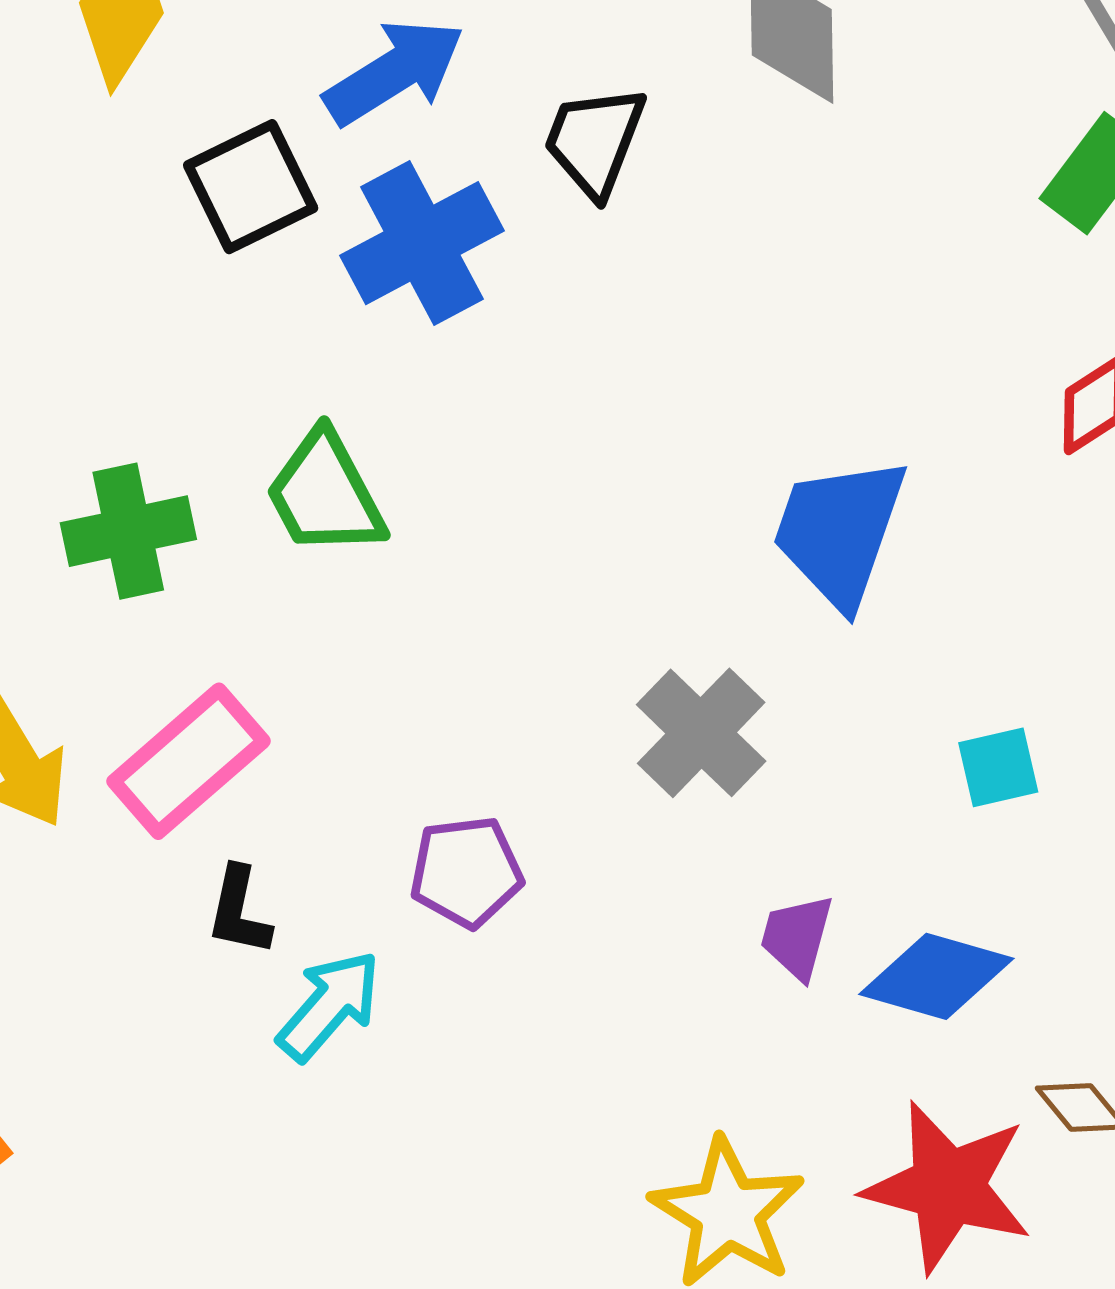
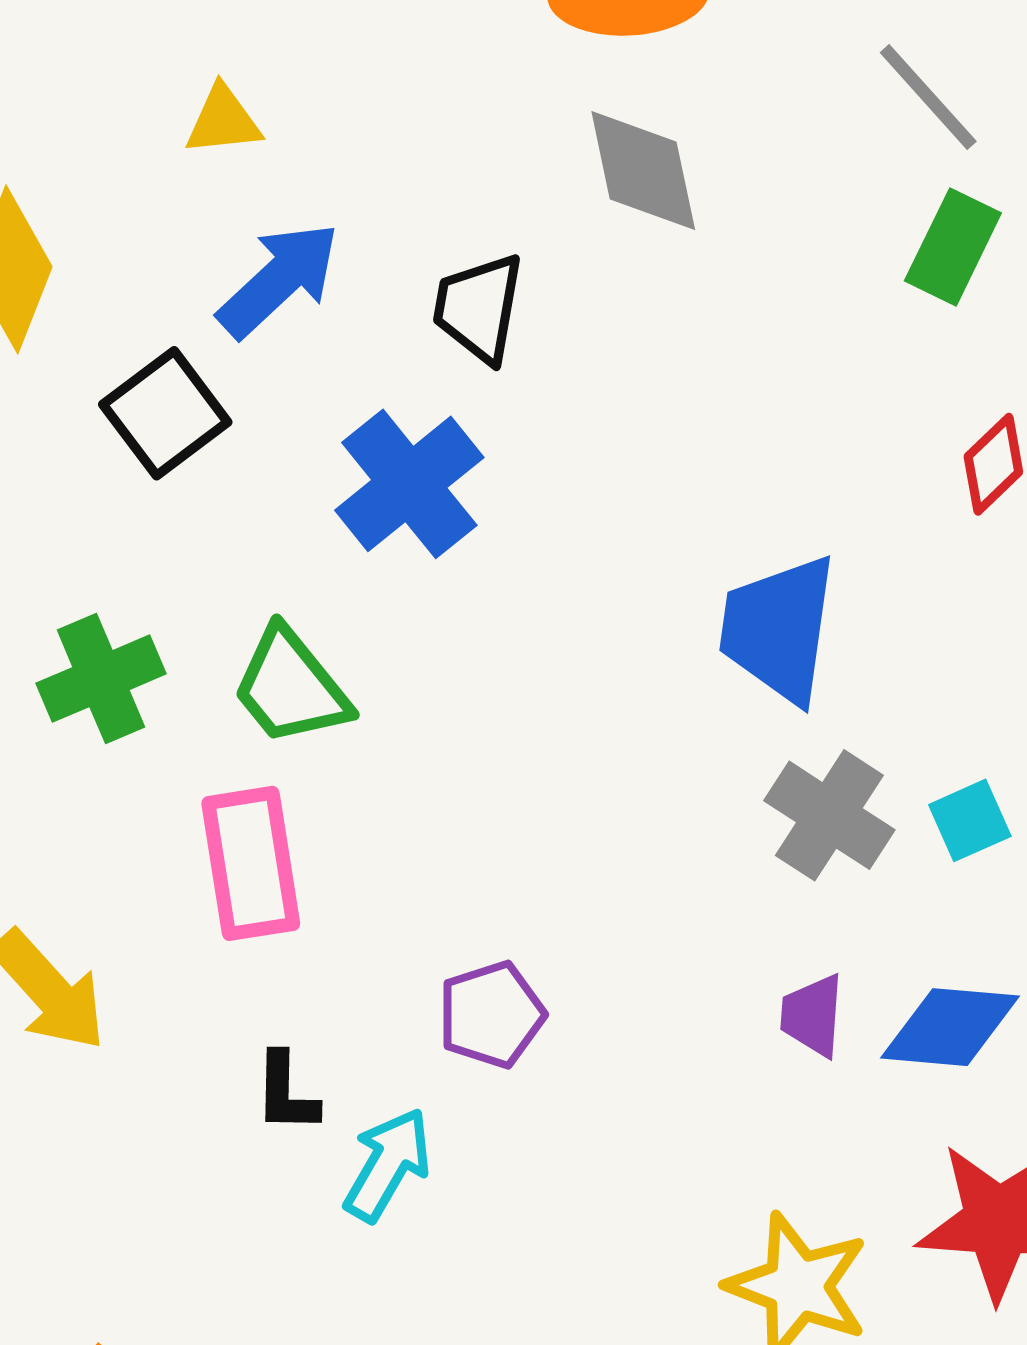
blue cross: (422, 243) -> (409, 484), moved
green cross: (128, 531) -> (101, 679), moved
gray cross: (701, 733) -> (829, 815), moved
pink rectangle: (189, 761) -> (251, 863), moved, turned -47

